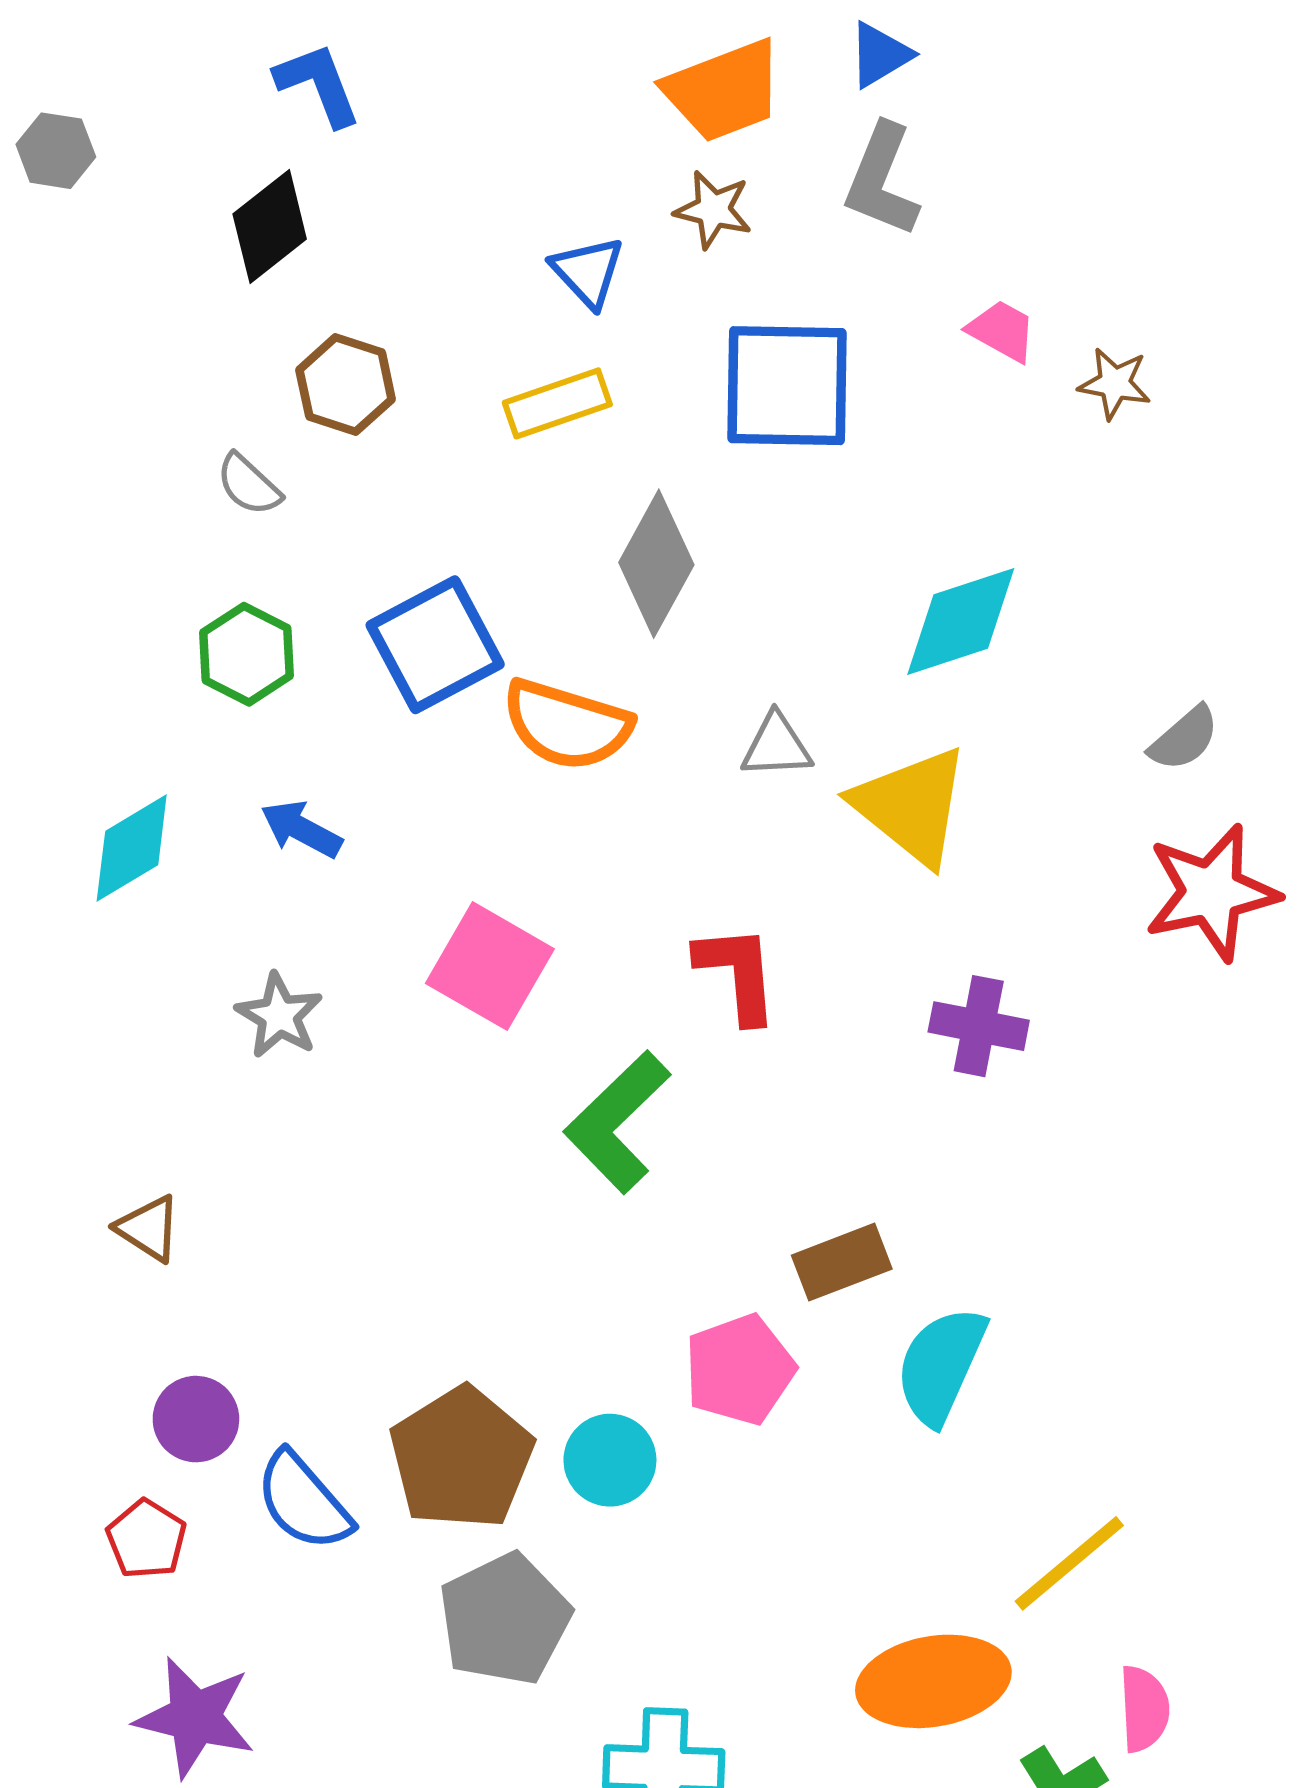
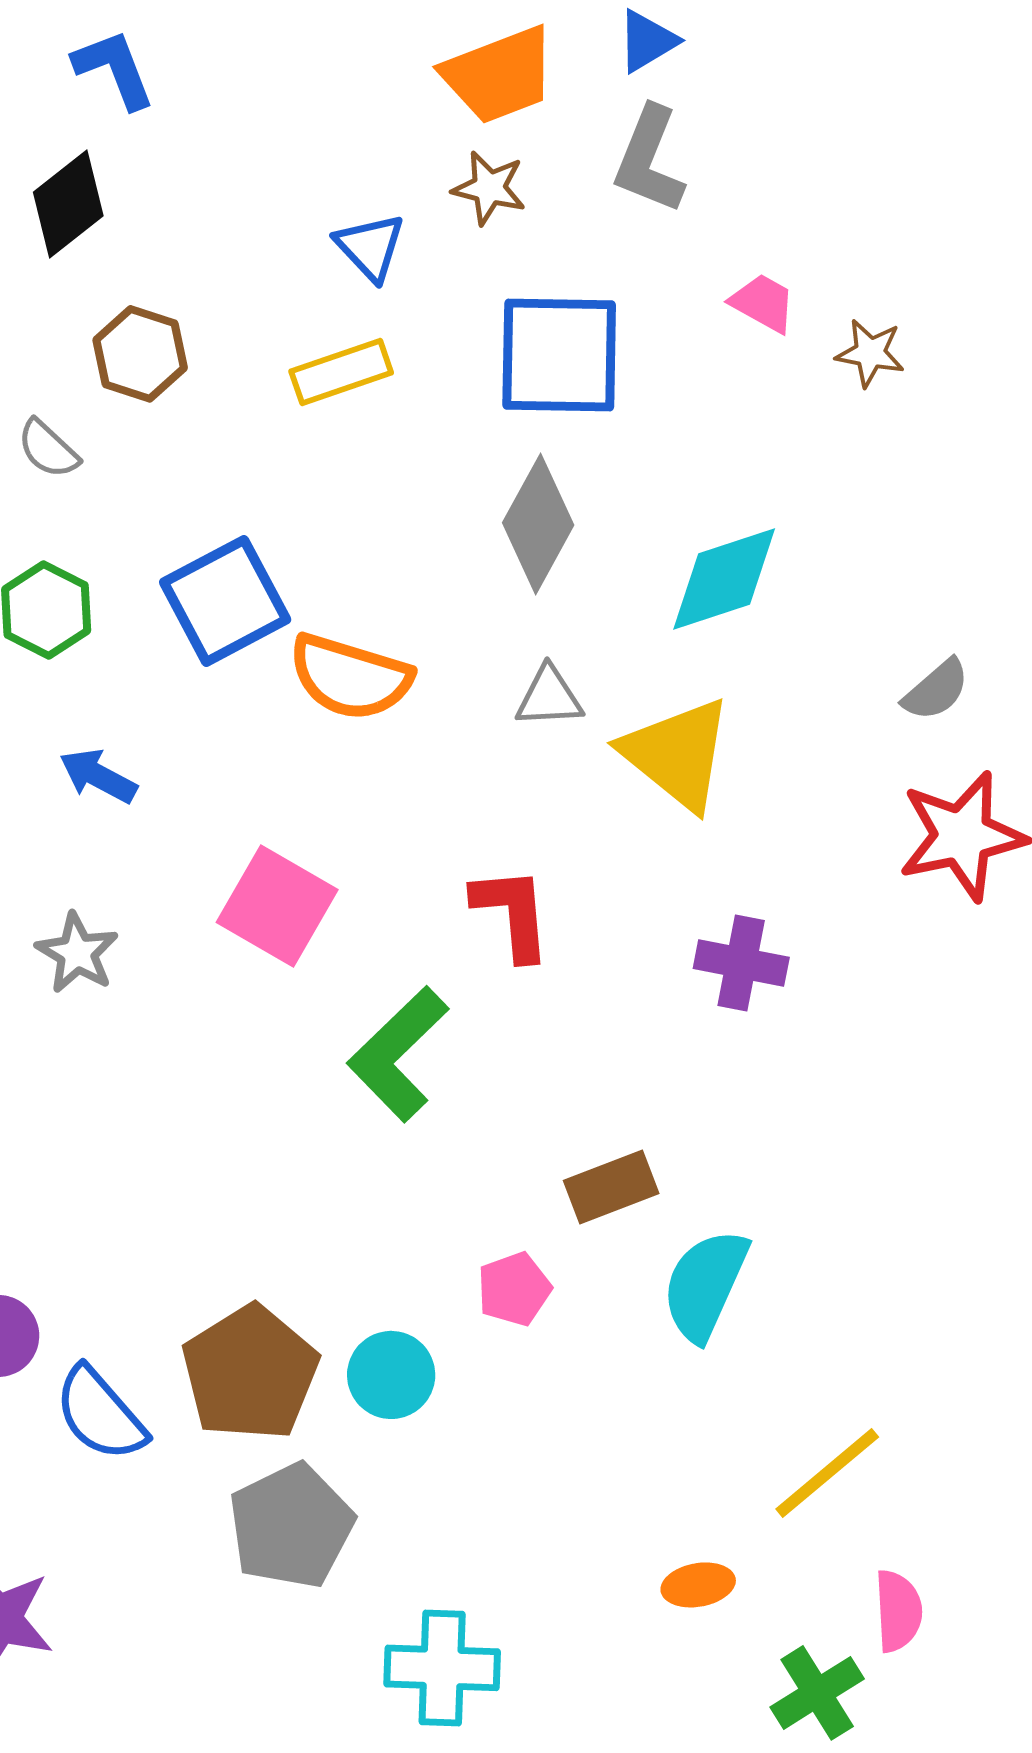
gray diamond: (656, 564) -> (538, 524), moved
pink pentagon: (740, 1370) -> (514, 1289), size x0.7
orange ellipse: (933, 1681) -> (698, 1585), size x0.5

